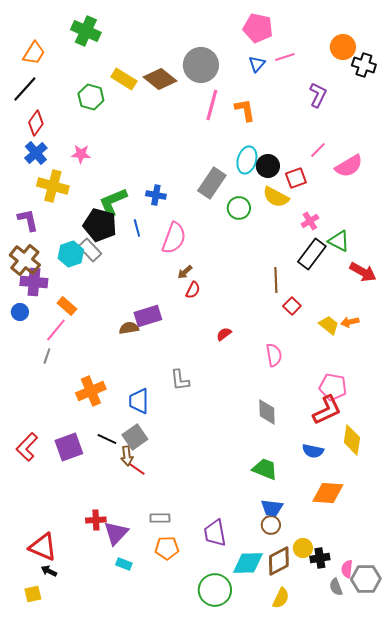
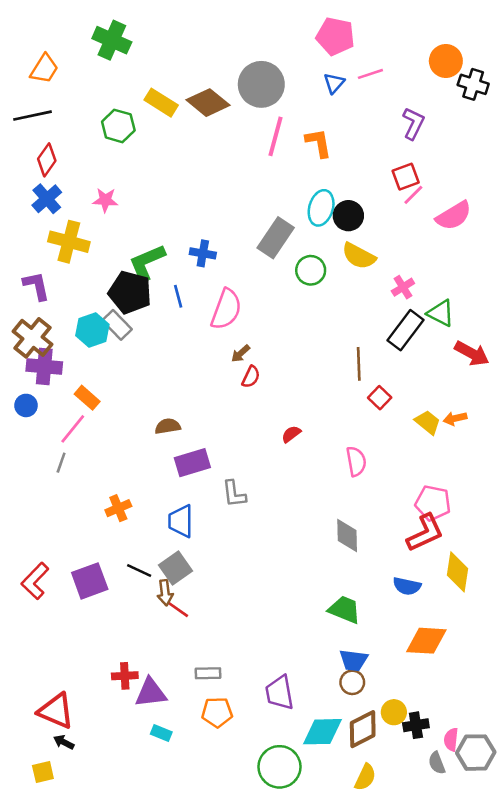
black line: (25, 89) -> (32, 116), turned 36
red square: (296, 178) -> (406, 177), moved
purple rectangle: (148, 316) -> (192, 463), moved
orange cross: (91, 391) -> (118, 508), size x0.7
purple triangle: (116, 533) -> (151, 693), turned 40

